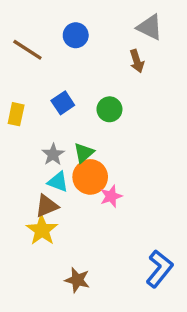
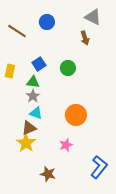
green triangle: (84, 153) -> (33, 82), moved, turned 48
orange circle: (90, 177) -> (76, 115), moved
pink star: (111, 196) -> (66, 145), moved

